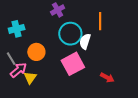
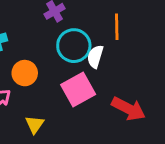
yellow triangle: (30, 78) -> (35, 124), moved
red arrow: (107, 78) -> (128, 109), size x1.6

